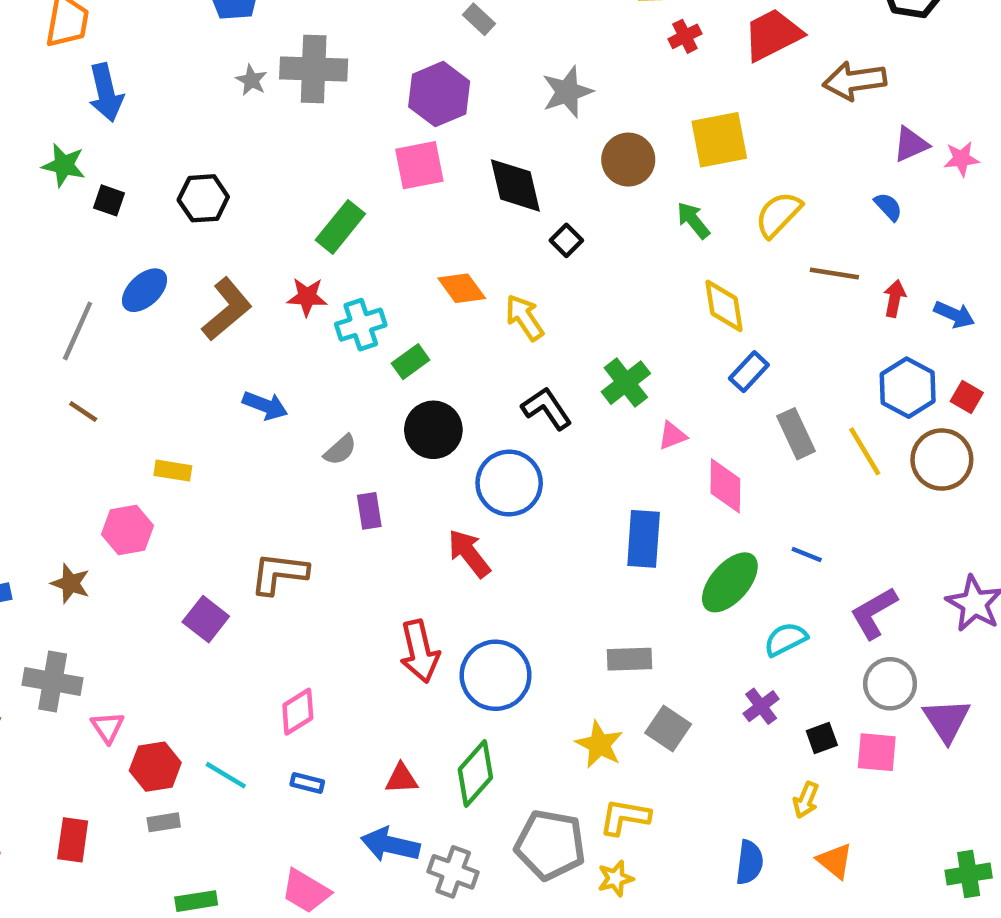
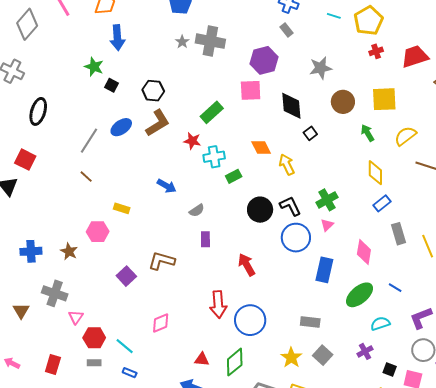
brown L-shape: (227, 309) -> (158, 123), moved
black circle: (433, 430) -> (260, 210), moved
pink triangle: (672, 436) -> (327, 225), moved, turned -32
blue circle: (509, 483) -> (296, 238), moved
black square: (822, 738) -> (390, 369), turned 32
blue rectangle: (307, 783) -> (130, 373), moved

